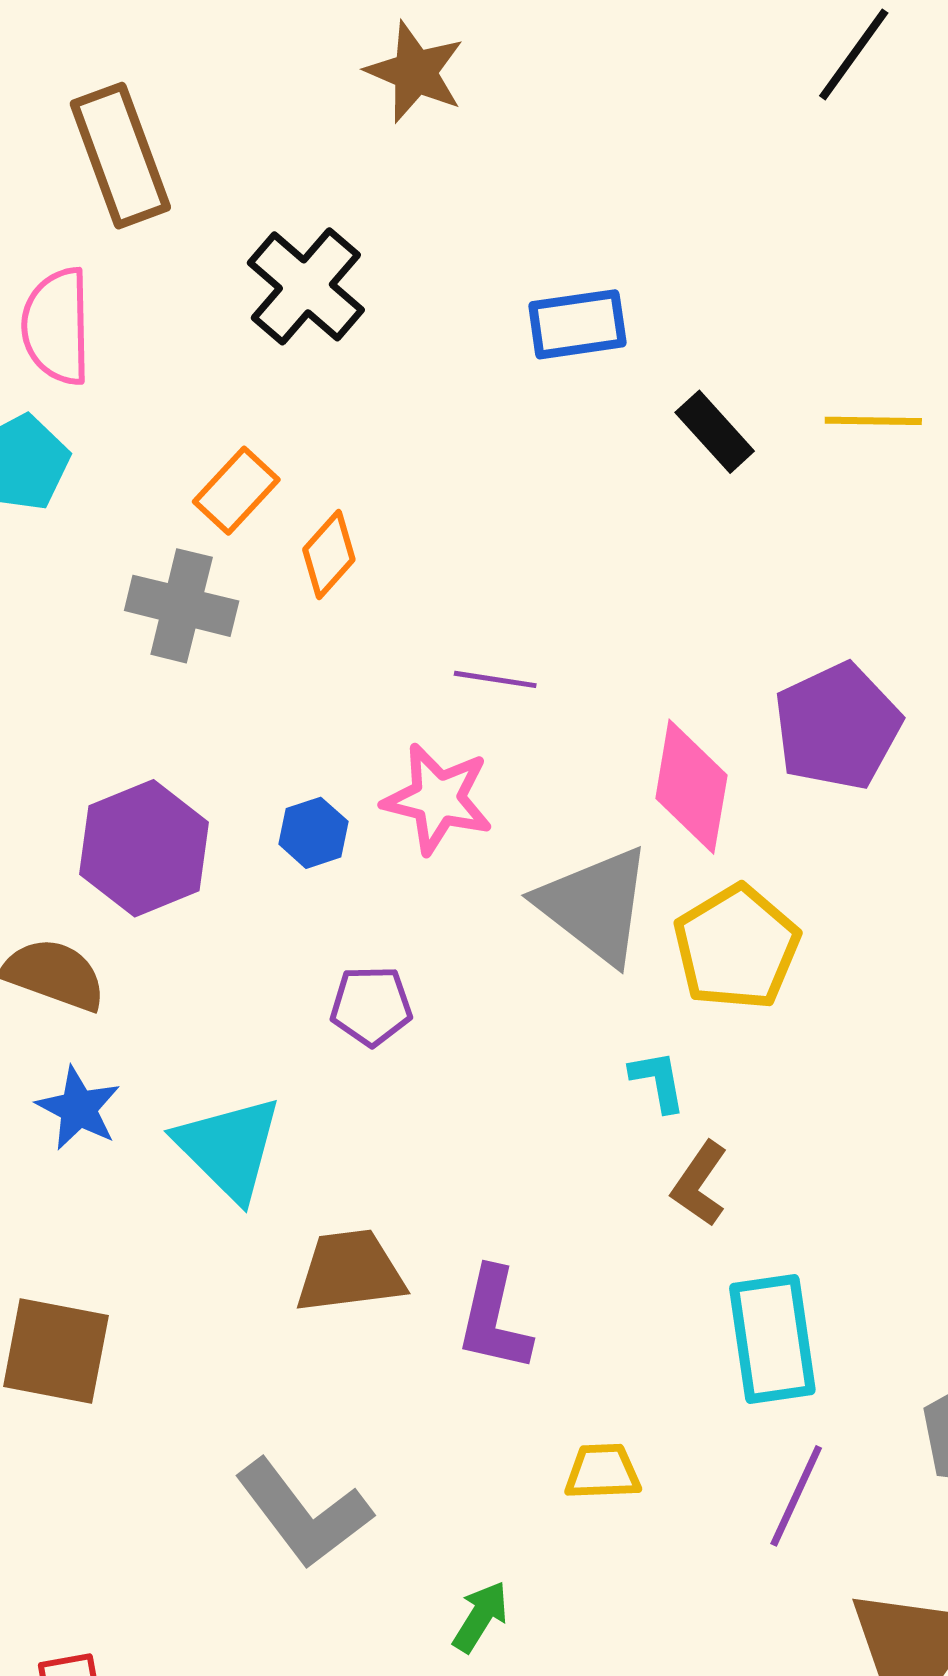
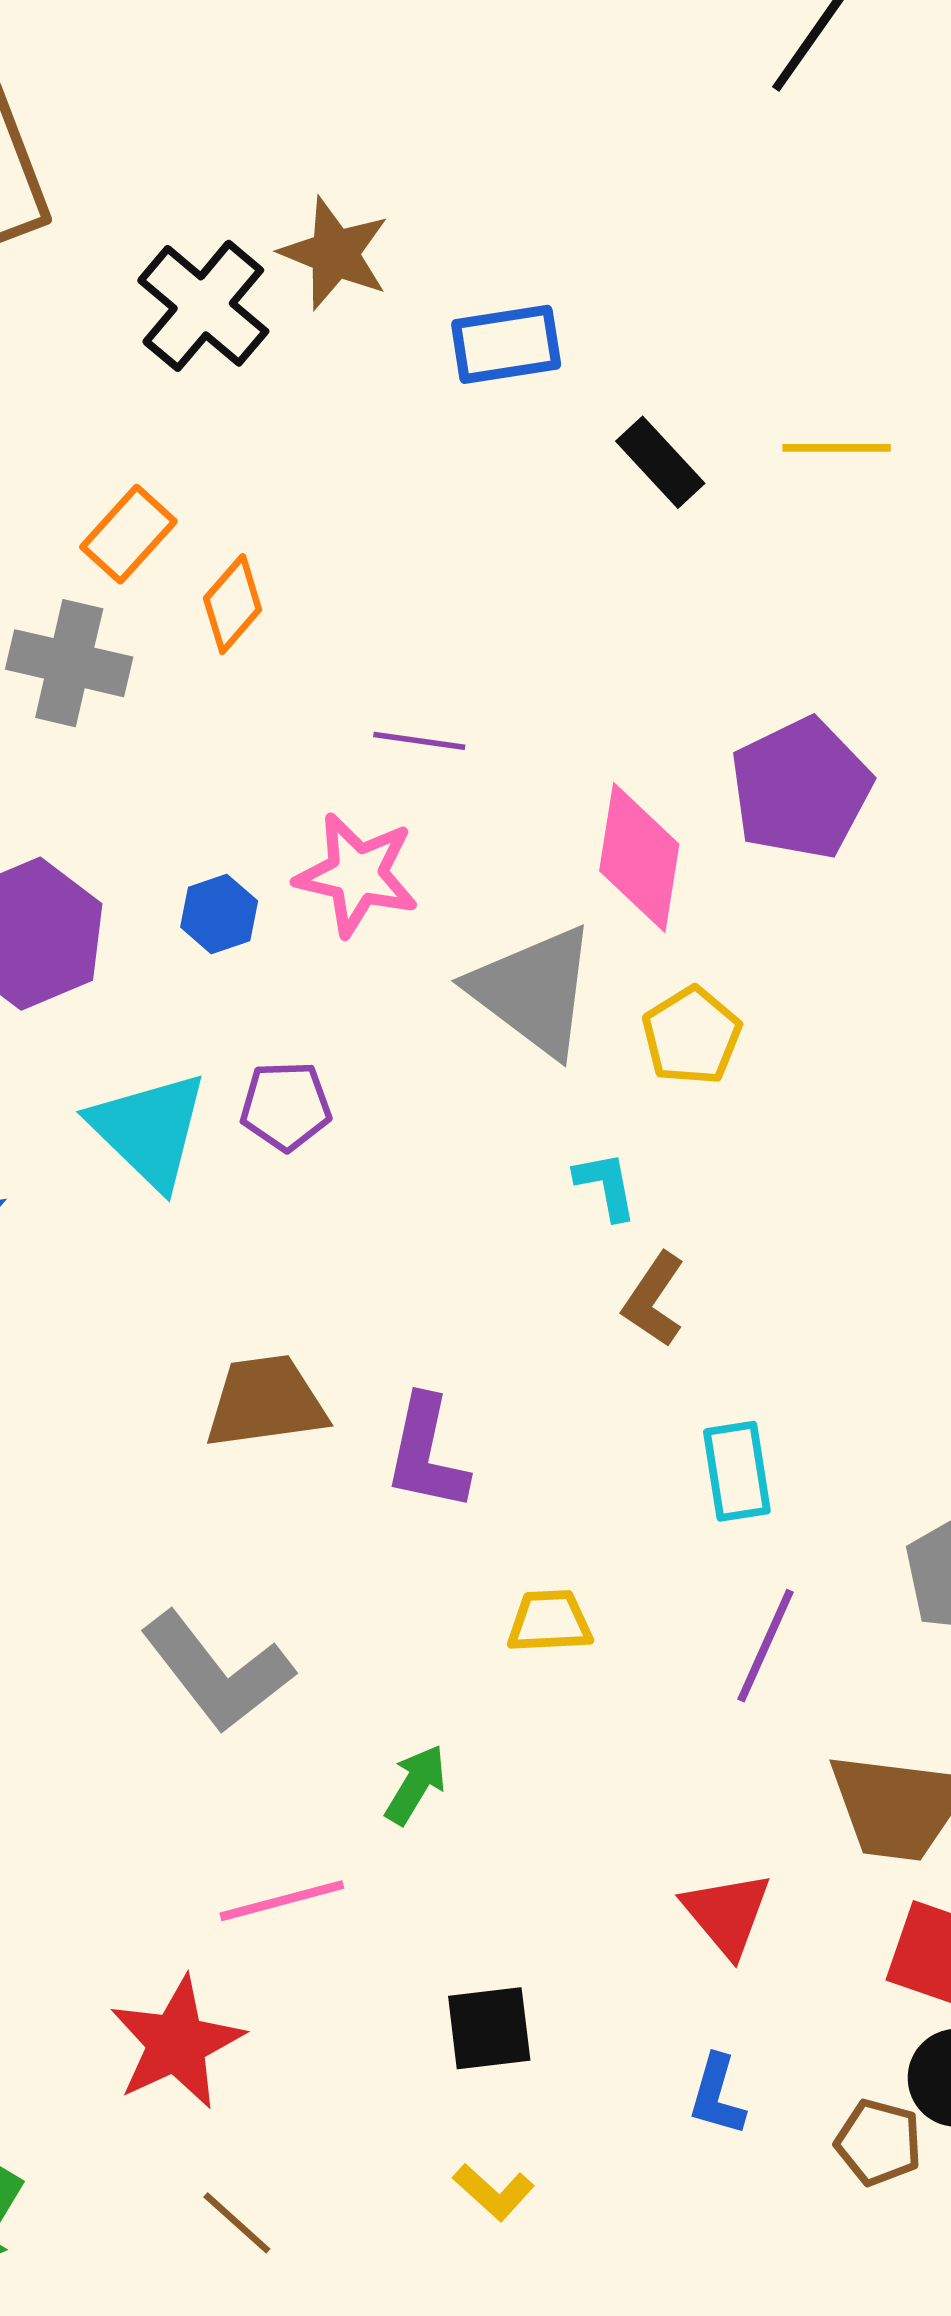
brown star: (415, 72) -> (335, 253), moved
yellow pentagon: (736, 947) -> (692, 1036), size x0.7
cyan triangle: (229, 1148) -> (149, 1130), moved
cyan rectangle: (772, 1339) -> (737, 1471), size x0.7

